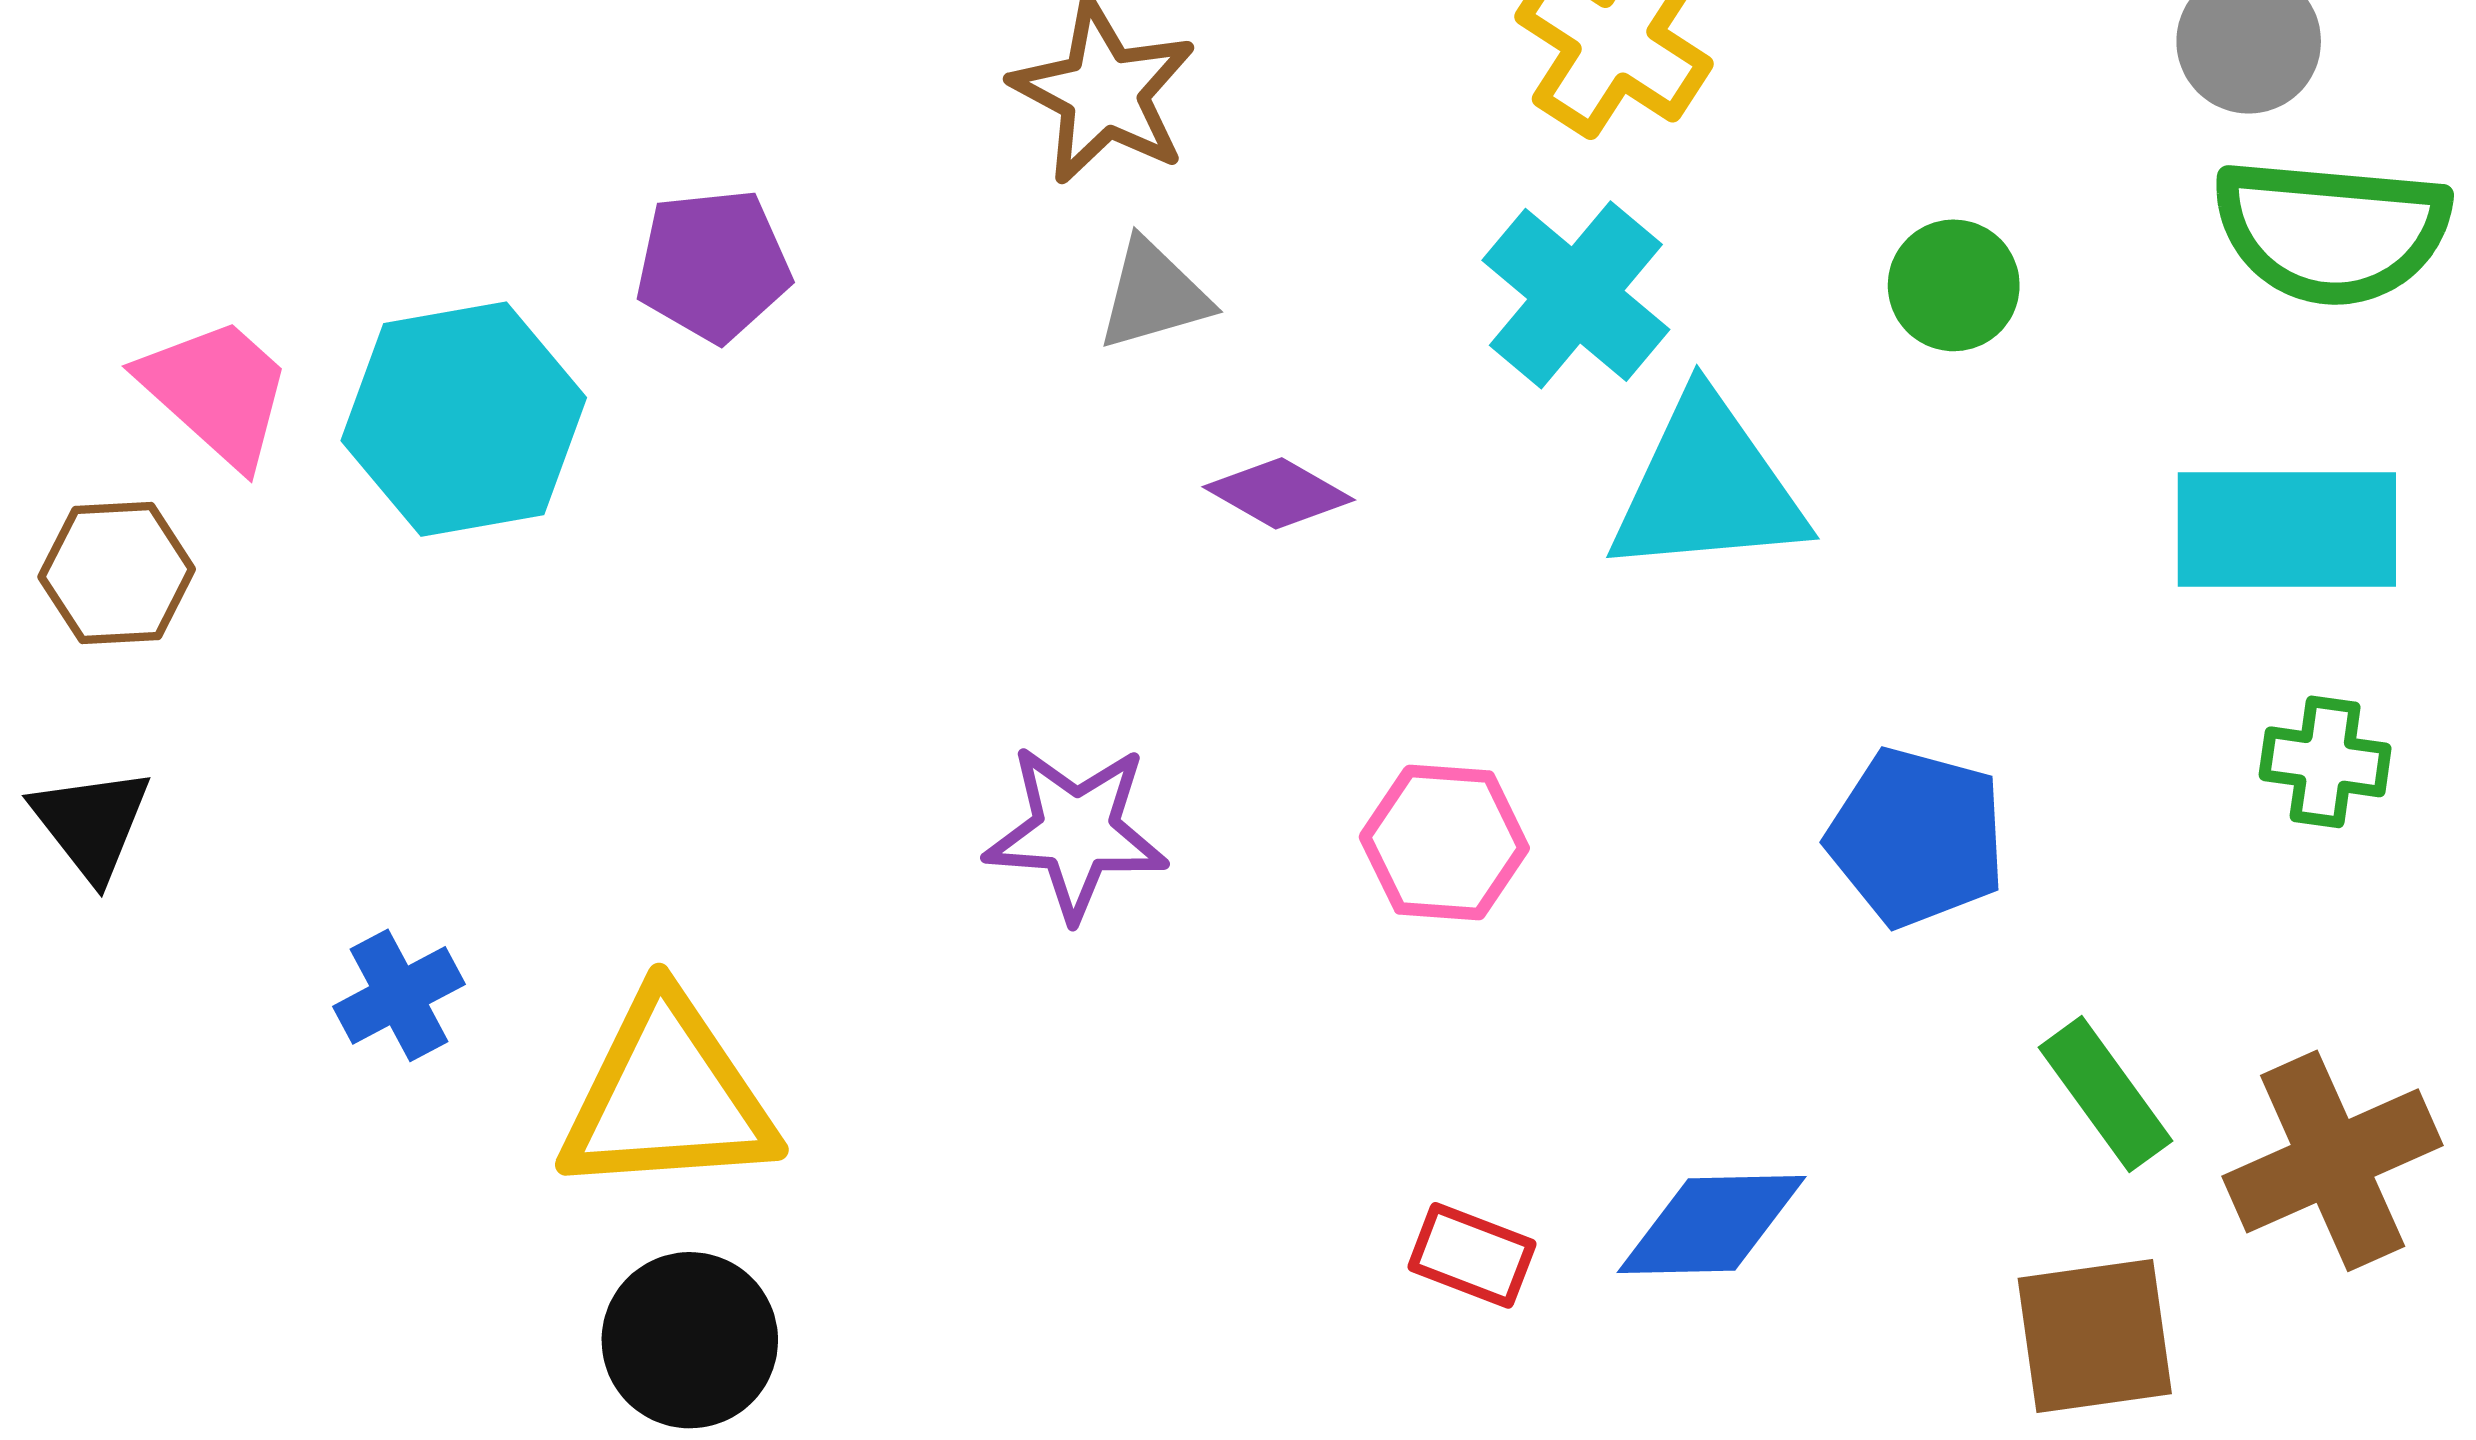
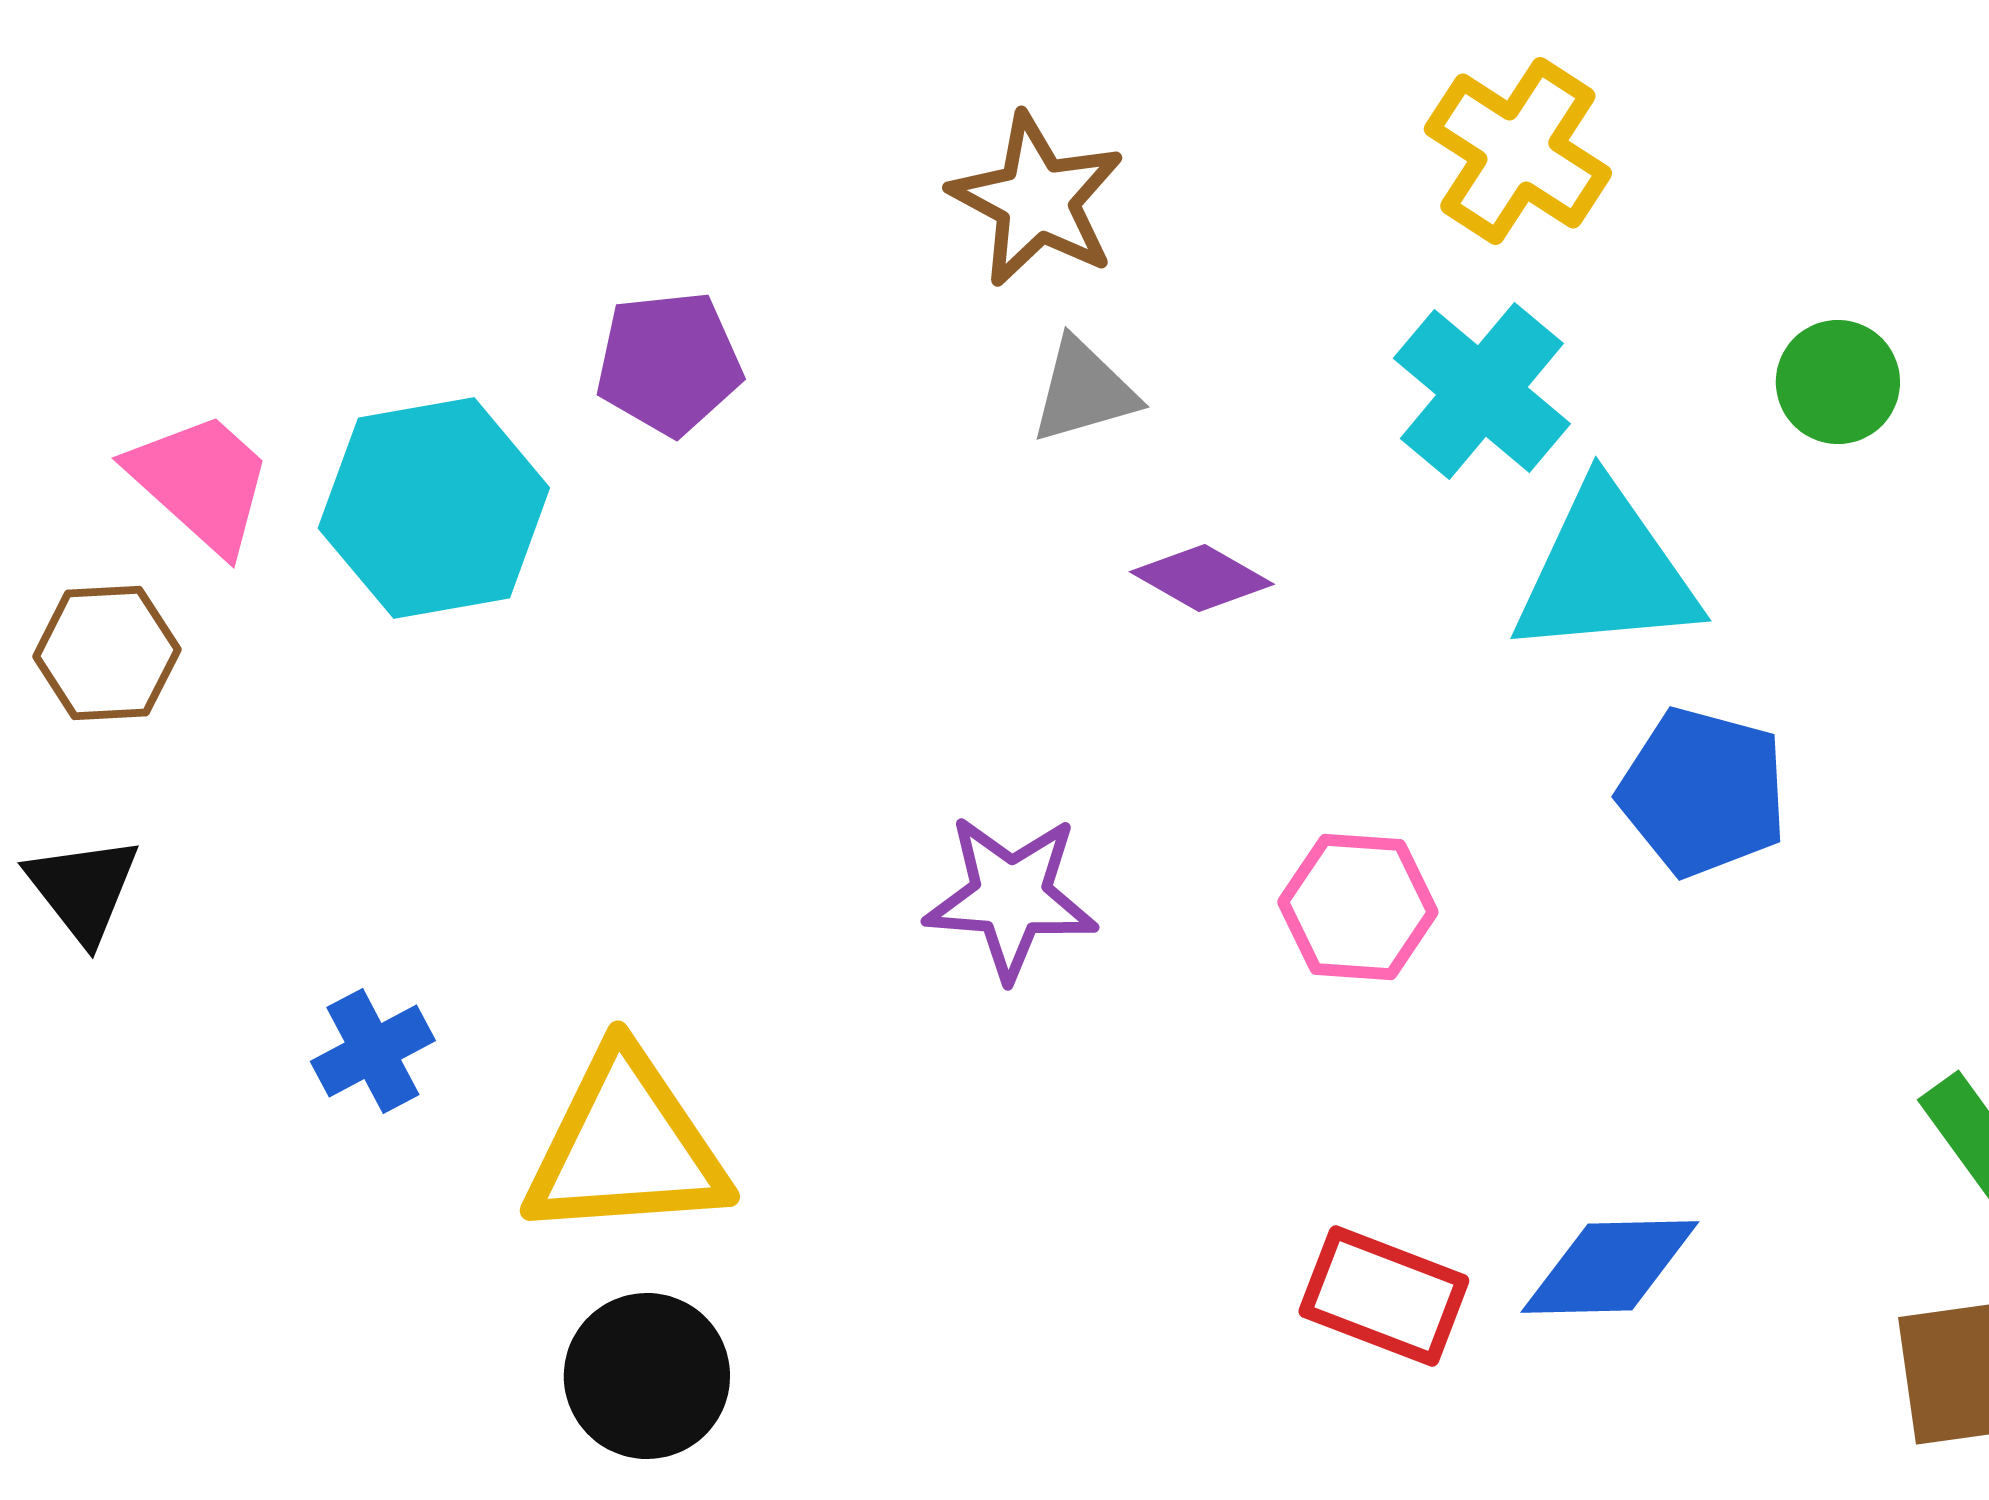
blue pentagon: (1917, 837) -> (1703, 792), moved
red rectangle: (1472, 1255) -> (1384, 1296), size x1.4

